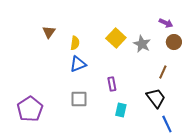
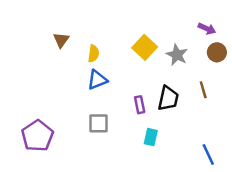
brown line: (163, 72) -> (203, 90), turned -40
black trapezoid: (156, 98) -> (168, 98), moved, turned 50

